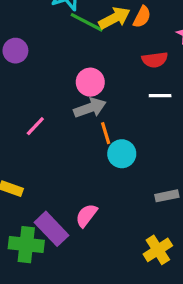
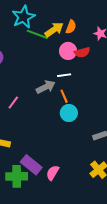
pink circle: (90, 82) -> (68, 51), moved
white line: (160, 96) -> (64, 75), moved
orange line: (106, 133) -> (64, 96), moved
pink semicircle: (86, 215) -> (53, 173), moved

